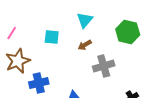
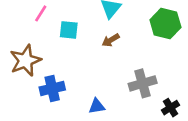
pink line: (12, 33) -> (41, 13), moved
gray cross: (104, 66) -> (143, 83), moved

